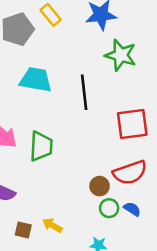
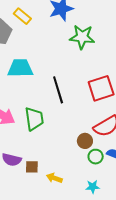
black line: (84, 92) -> (58, 90), moved
brown square: (23, 230) -> (32, 167), moved

